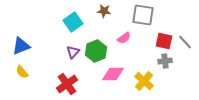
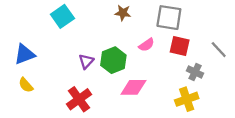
cyan square: (73, 22) -> (62, 16), moved
red square: (164, 41) -> (180, 46), moved
gray cross: (165, 61) -> (195, 72), turned 32
yellow cross: (144, 81) -> (187, 99), moved, turned 30

